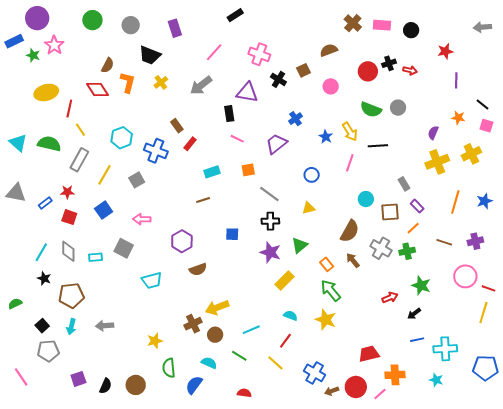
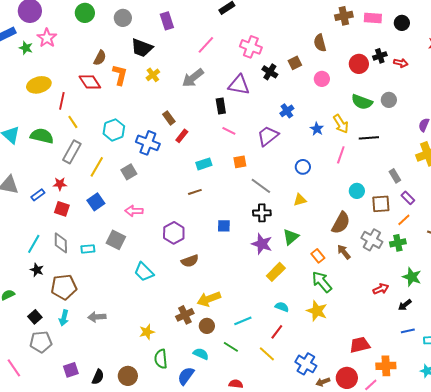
brown cross: (353, 23) -> (344, 16), turned 36
brown semicircle: (329, 50) -> (320, 43), turned -84
cyan trapezoid: (152, 280) -> (144, 272), turned 60

